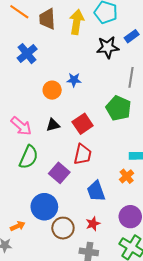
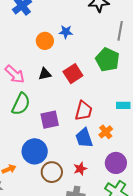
red trapezoid: (83, 154) -> (84, 111), moved
purple square: (59, 173) -> (50, 120), turned 36
orange cross: (127, 176) -> (106, 132), moved

